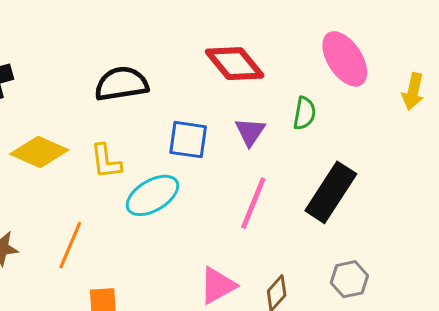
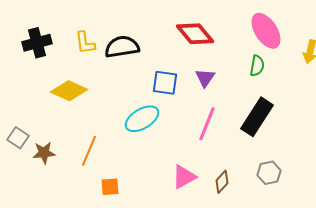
green semicircle: (304, 113) -> (257, 66), moved
yellow L-shape: (106, 161) -> (85, 43), moved

